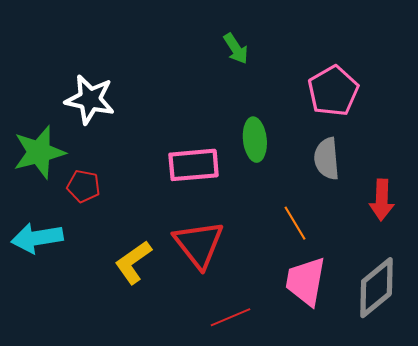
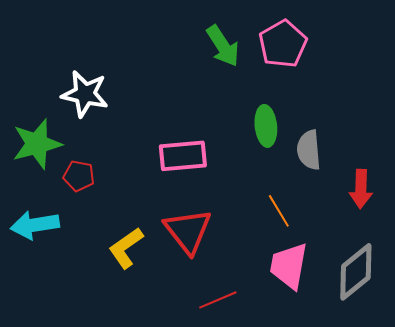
green arrow: (236, 49) -> (223, 46), size x1.4
pink pentagon: (333, 91) -> (283, 44), moved
green ellipse: (255, 140) -> (266, 126), moved

